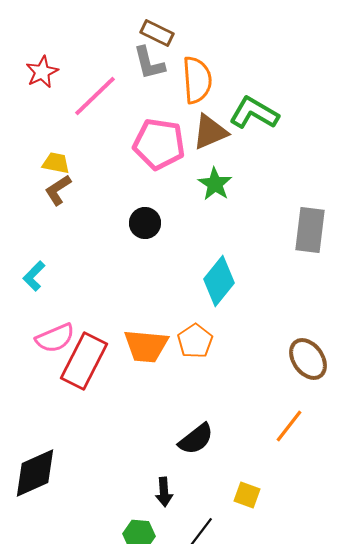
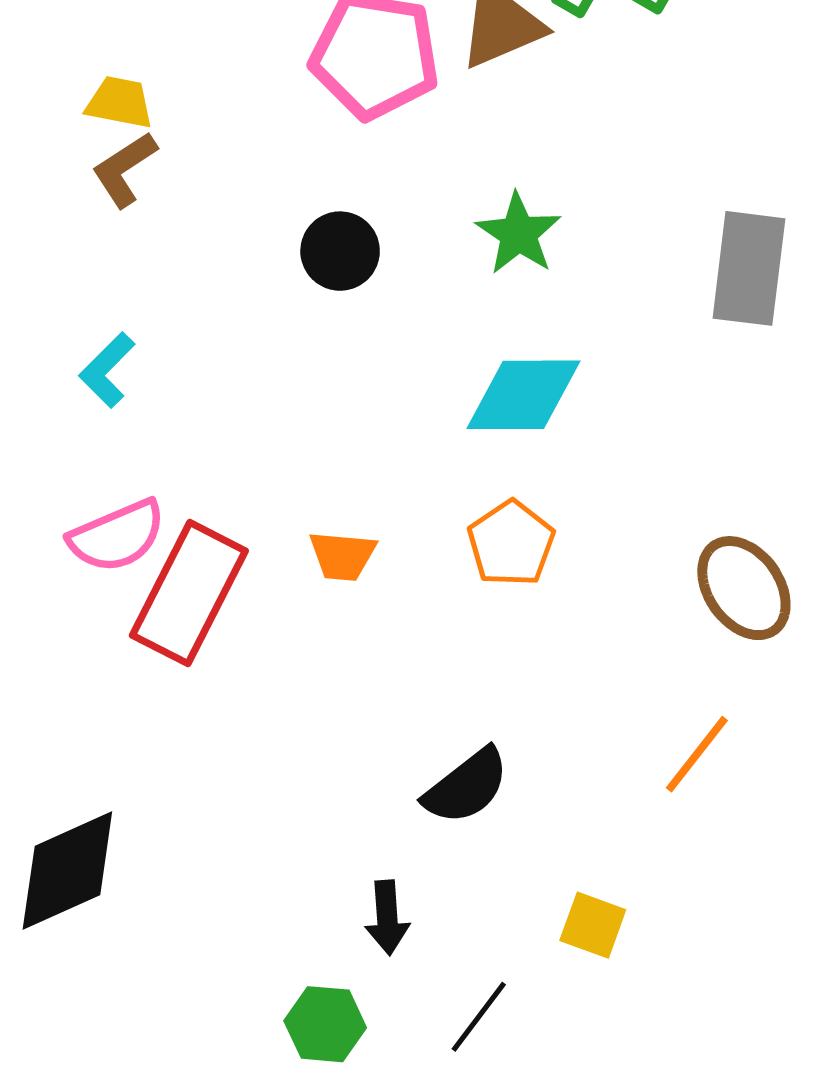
green star: (215, 184) -> (518, 234), moved
cyan L-shape: (34, 276) -> (107, 370), moved
cyan diamond: (219, 281) -> (523, 395), turned 51
orange pentagon: (195, 341) -> (511, 543), moved
orange trapezoid: (146, 346) -> (343, 556), size x0.6

